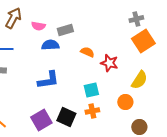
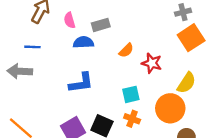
pink semicircle: (38, 26) -> (69, 20), turned 64
orange semicircle: (87, 52) -> (126, 50), turned 112
orange circle: (125, 102) -> (170, 108), size x1.6
orange cross: (92, 111) -> (132, 119), turned 32

